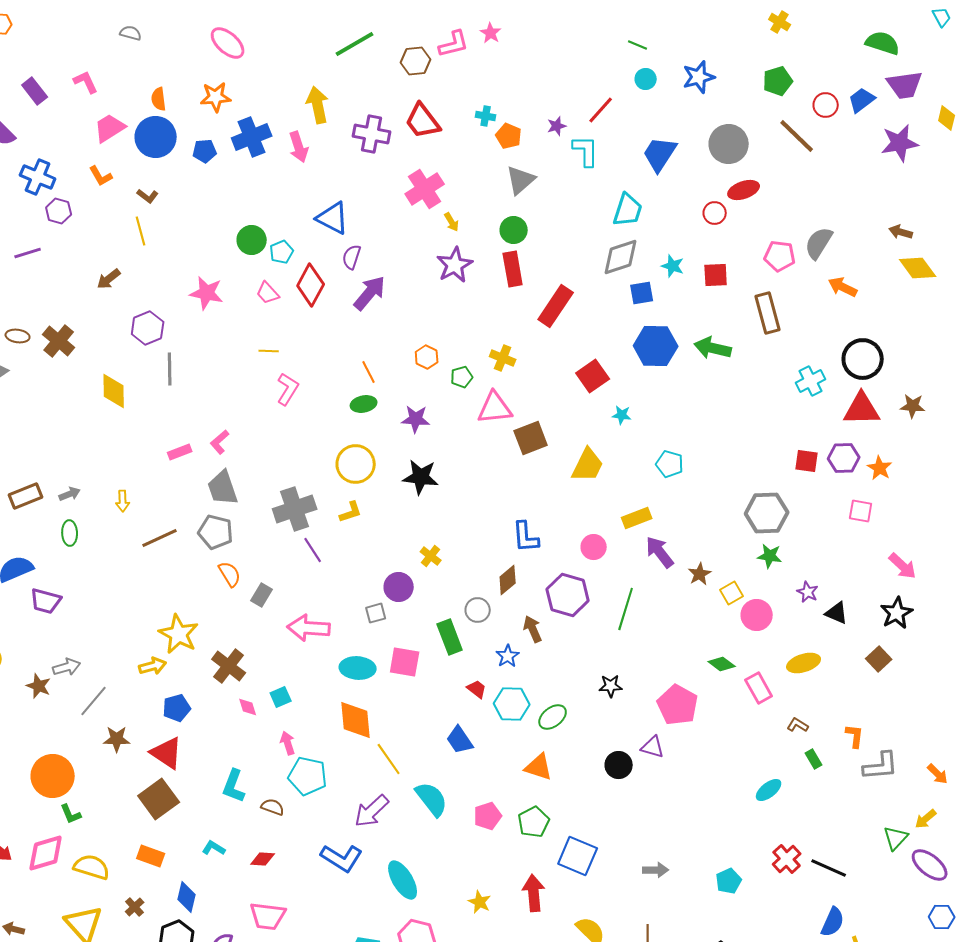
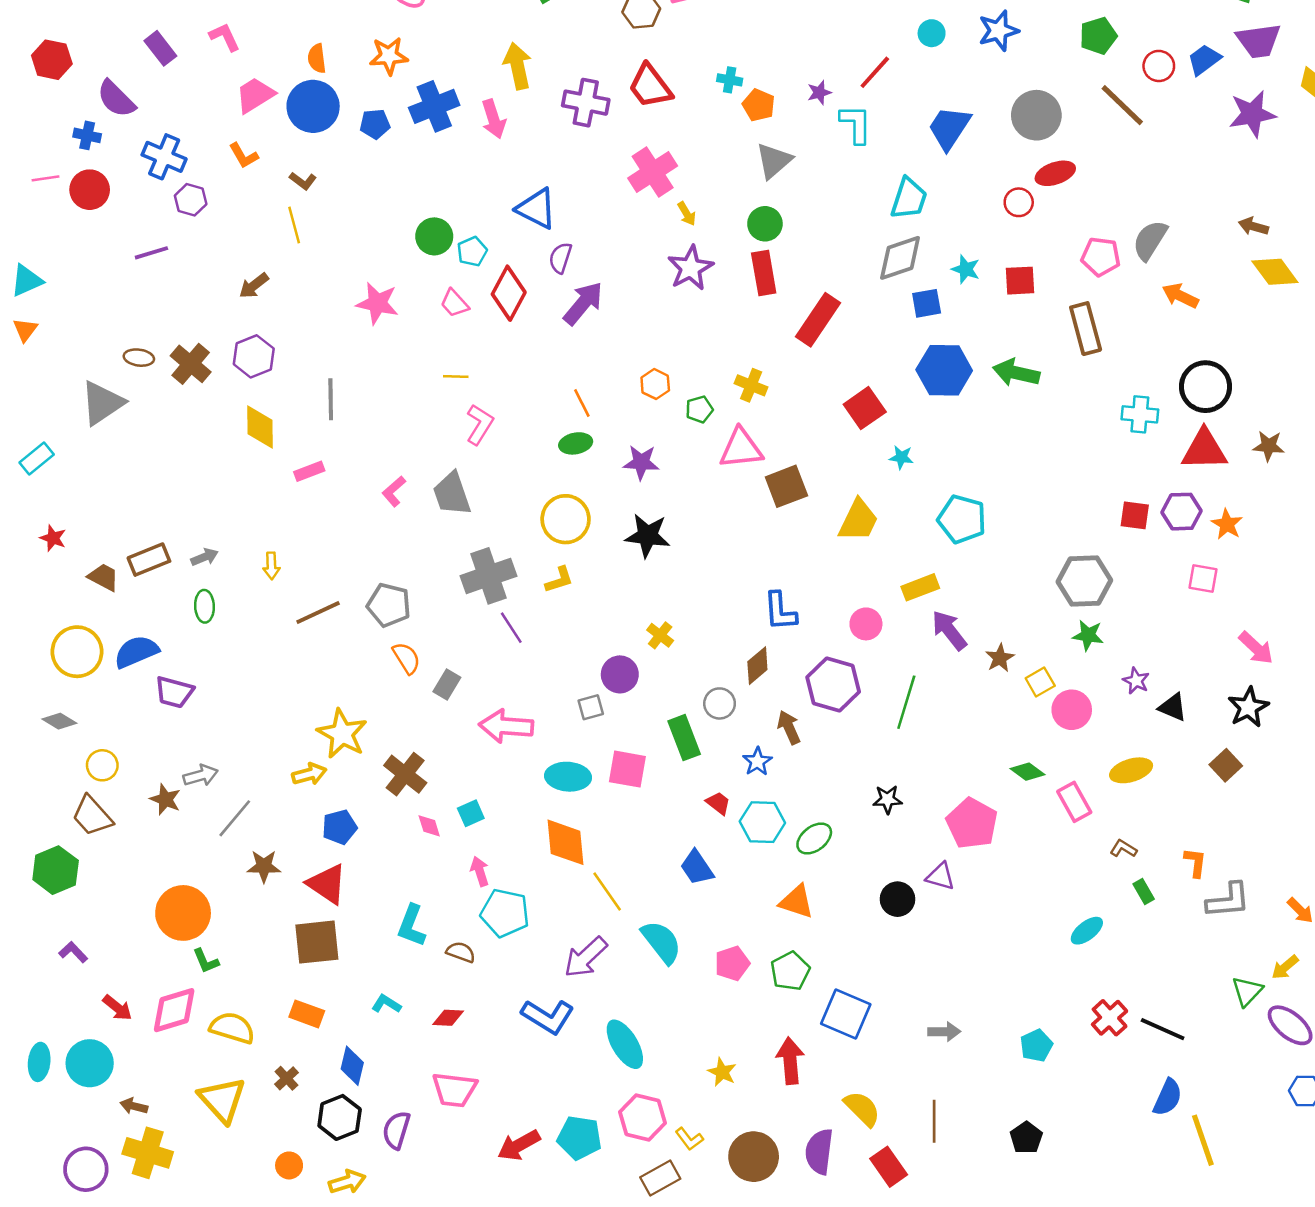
purple hexagon: (148, 328) -> (254, 356), moved
cyan cross: (811, 381) -> (1140, 414), turned 32
pink rectangle: (180, 452) -> (309, 471), moved
cyan pentagon: (670, 464) -> (962, 519), size x1.4
gray trapezoid: (223, 488) -> (452, 494), moved
brown square: (159, 799) -> (317, 942), turned 30

